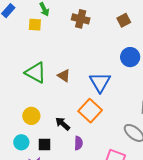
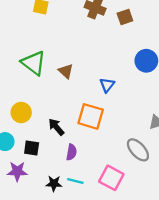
brown square: (124, 20) -> (125, 17), moved
blue triangle: (100, 82) -> (107, 85), size x0.6
orange square: (90, 111) -> (91, 116), turned -35

